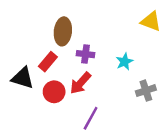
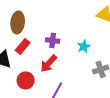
brown ellipse: (63, 31) -> (18, 22), moved
red circle: (54, 92) -> (26, 80), moved

